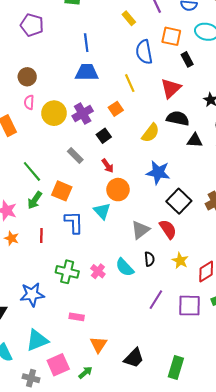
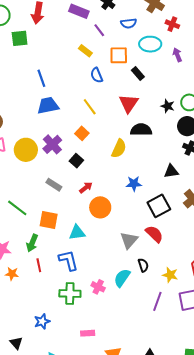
yellow rectangle: (129, 18) -> (85, 51), moved
blue semicircle: (144, 52) -> (97, 75), size x0.7
black triangle: (195, 140) -> (171, 171), moved
red arrow: (108, 166) -> (86, 188), turned -80
blue star: (158, 172) -> (134, 184), size x0.7
green arrow: (35, 200) -> (32, 243), moved
black square: (179, 201) -> (159, 206), turned 30
cyan triangle: (102, 211) -> (77, 233), moved, turned -42
blue L-shape: (74, 222) -> (68, 260), moved
yellow star: (180, 261) -> (170, 275), moved
cyan semicircle: (125, 267) -> (122, 278), turned 90
blue star: (32, 294) -> (42, 321), size x0.7

